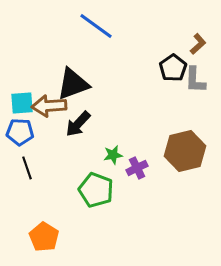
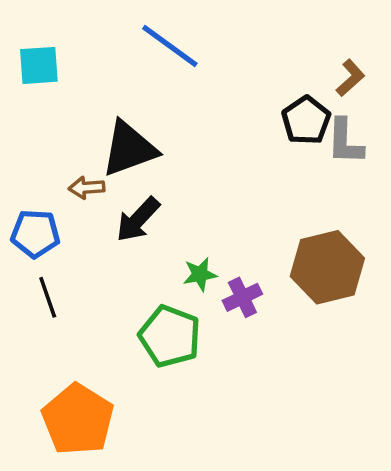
cyan square: (22, 103) -> (39, 65), moved
brown arrow: (49, 106) -> (87, 188), size x0.6
orange pentagon: (44, 237) -> (78, 419), size x1.4

